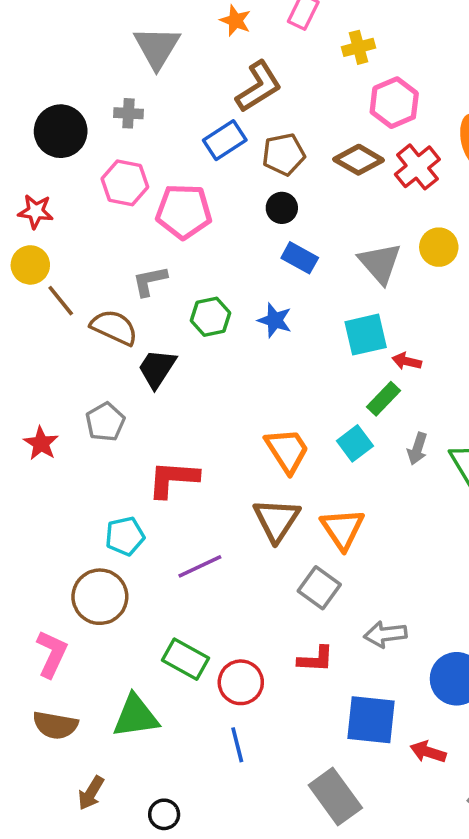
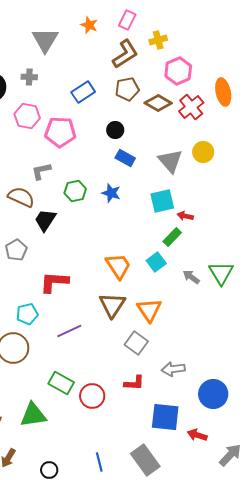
brown L-shape: (259, 87) -> (125, 54), moved
brown pentagon: (284, 154) -> (127, 89), moved
gray arrow: (417, 449) -> (191, 277), moved, turned 108
blue line: (237, 745) -> (99, 462), moved

